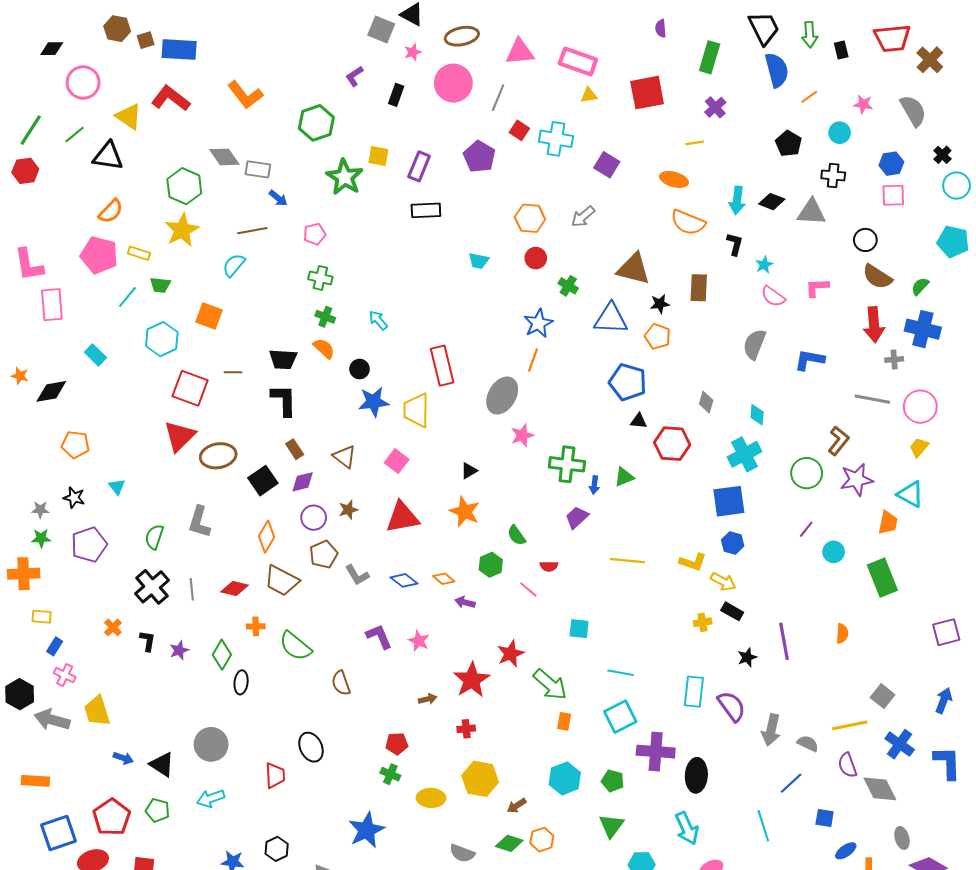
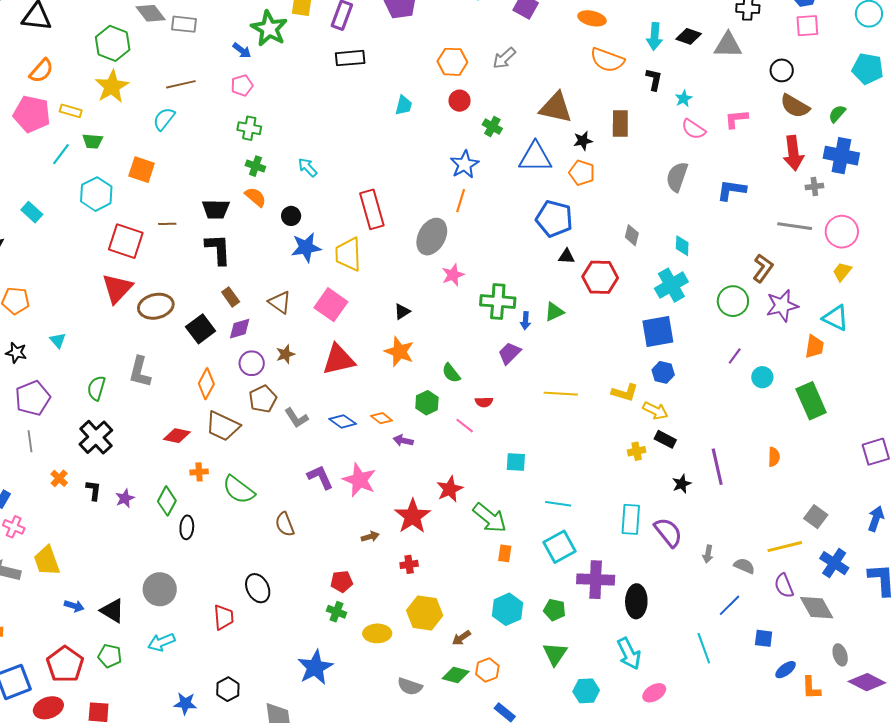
blue arrow: (278, 198) -> (242, 50), moved
cyan trapezoid: (479, 261) -> (404, 105), turned -85
pink square: (397, 461) -> (331, 305), size x1.4
gray line: (192, 589) -> (30, 441), moved
pink star: (419, 641) -> (359, 480), size x1.6
gray arrow: (771, 730) -> (708, 554), size x0.6

